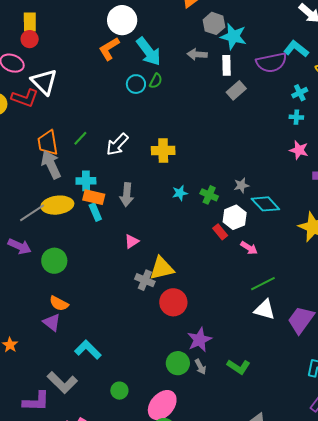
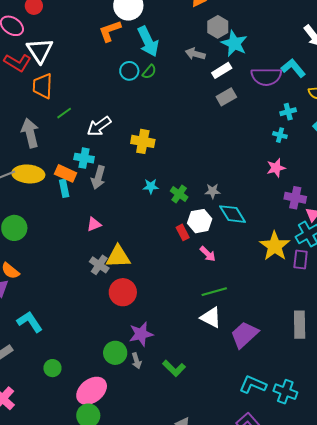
white rectangle: (226, 65) -> (222, 70), turned 48
orange trapezoid: (48, 143) -> (43, 86), moved
pink star: (299, 150) -> (276, 168), turned 30
cyan cross: (86, 181) -> (84, 158), moved

